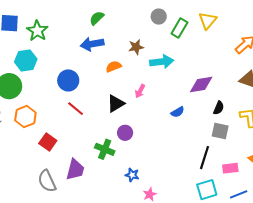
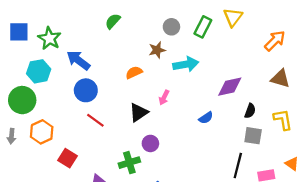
gray circle: (159, 17) -> (171, 27), moved
blue arrow: (92, 44) -> (78, 60), moved, turned 50
green cross: (105, 149) -> (129, 163), turned -36

